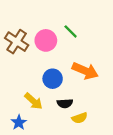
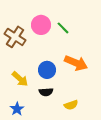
pink circle: (46, 40) -> (41, 25), moved
yellow arrow: (33, 101) -> (20, 79), moved
black semicircle: (65, 103) -> (46, 92), moved

